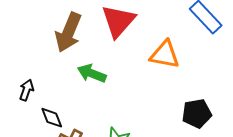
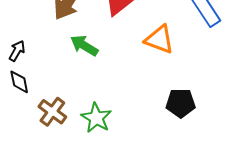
black diamond: (52, 118) -> (19, 82), moved

